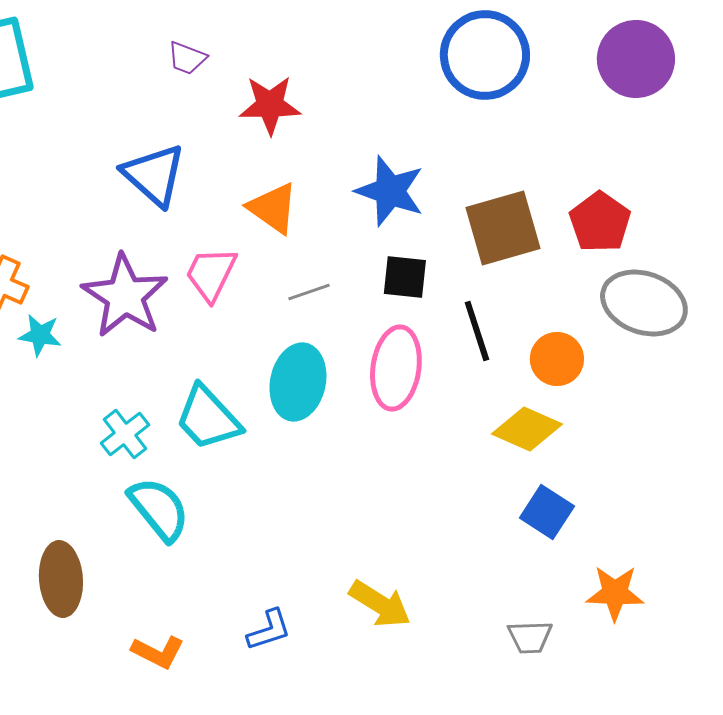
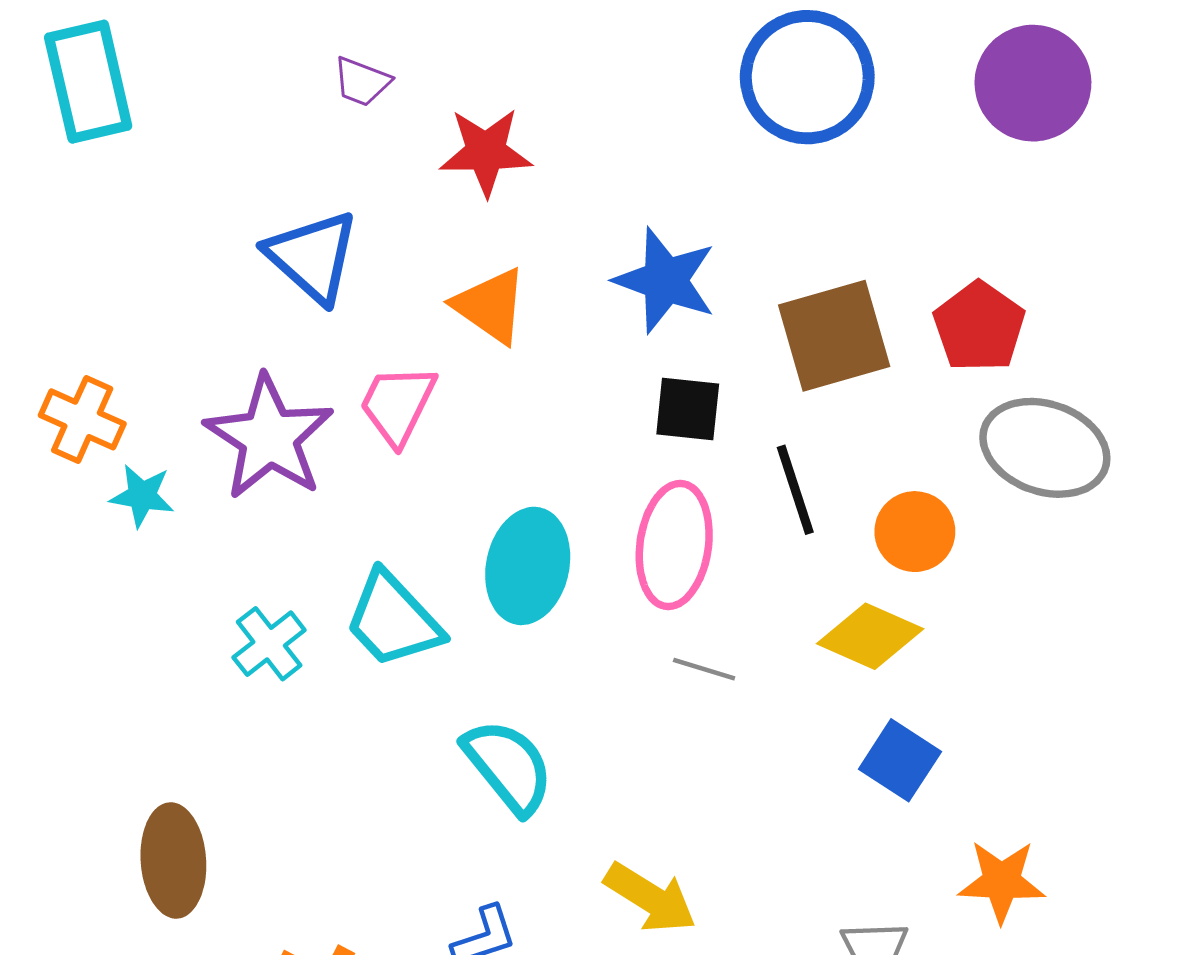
gray line: (309, 292) -> (704, 669), moved, turned 36
cyan semicircle: (159, 509) -> (508, 766), moved

